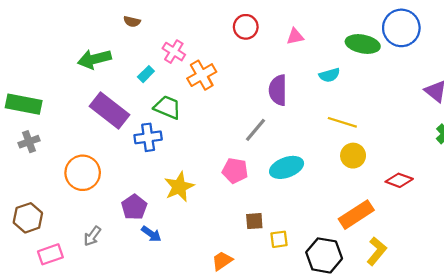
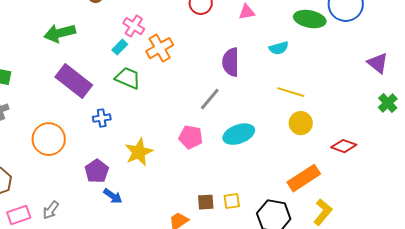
cyan rectangle: (146, 74) -> (120, 47), moved
blue cross: (148, 137) -> (102, 118), moved, size x0.7
brown square: (254, 221) -> (206, 202), moved
gray arrow: (92, 236) -> (51, 210), moved

